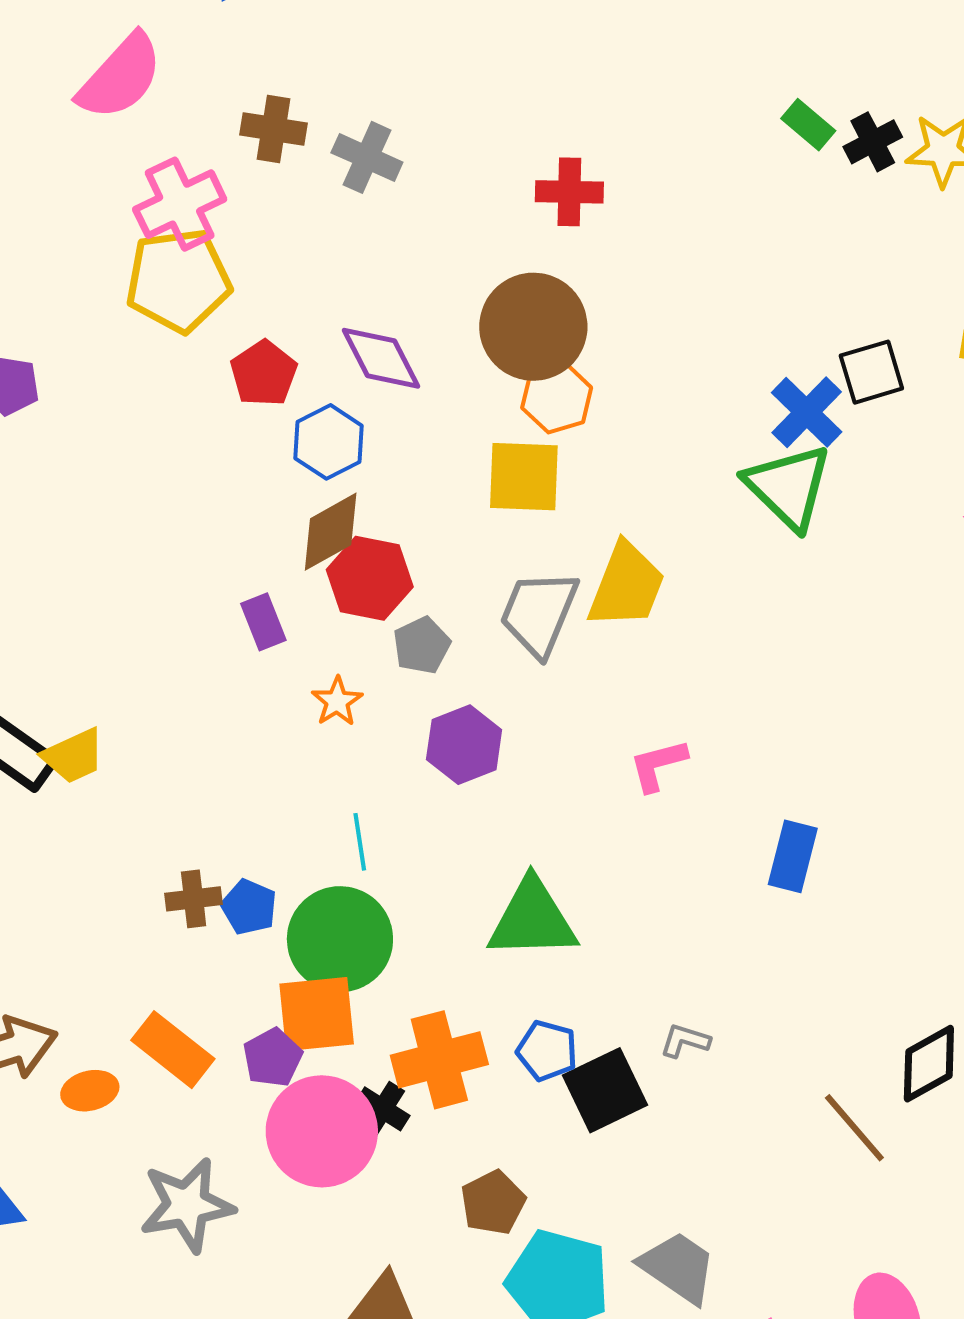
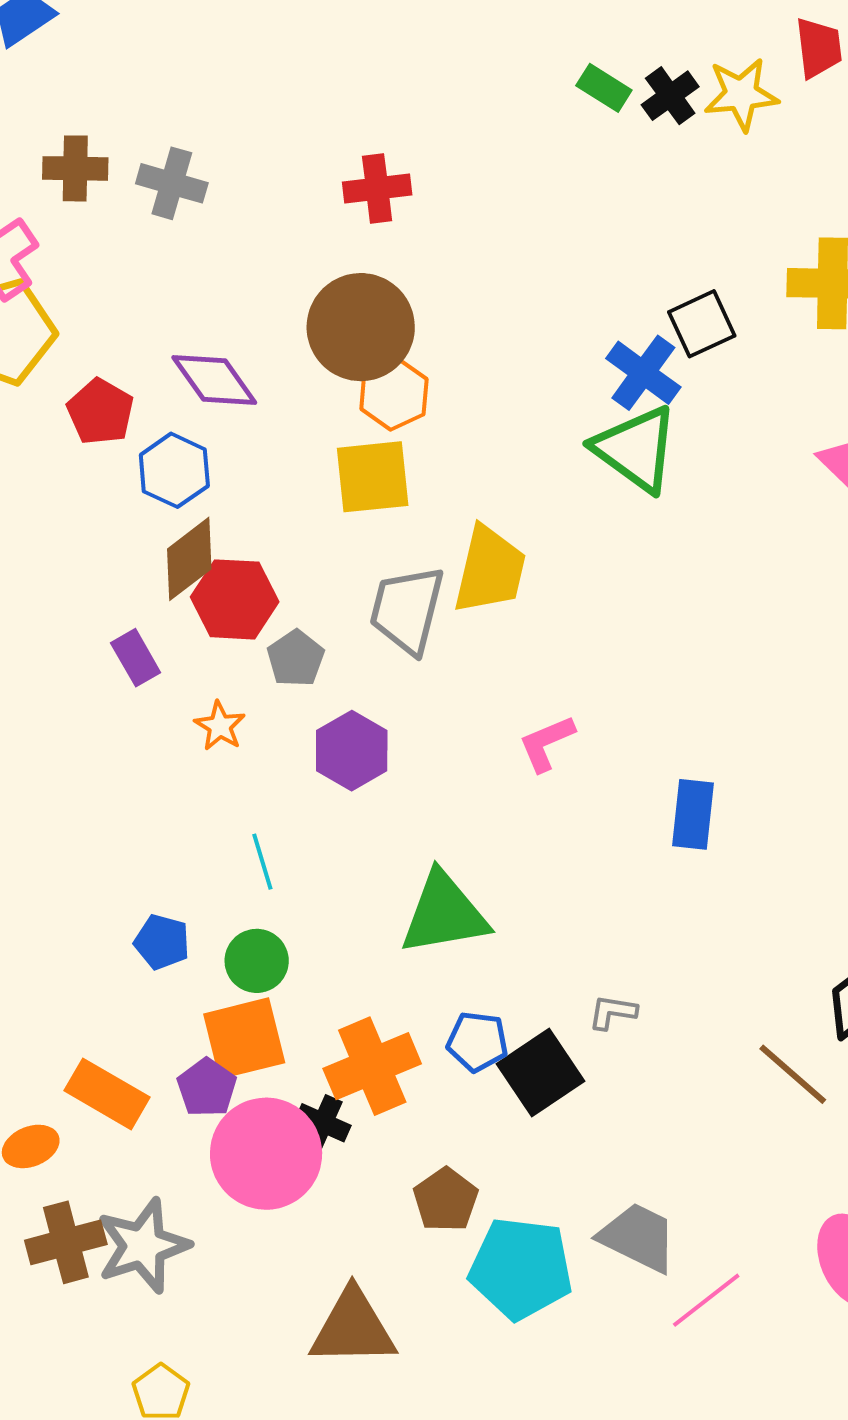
brown cross: (194, 899) -> (66, 1242), moved, size x1.4
green circle: (340, 939) -> (257, 961), size x0.6

